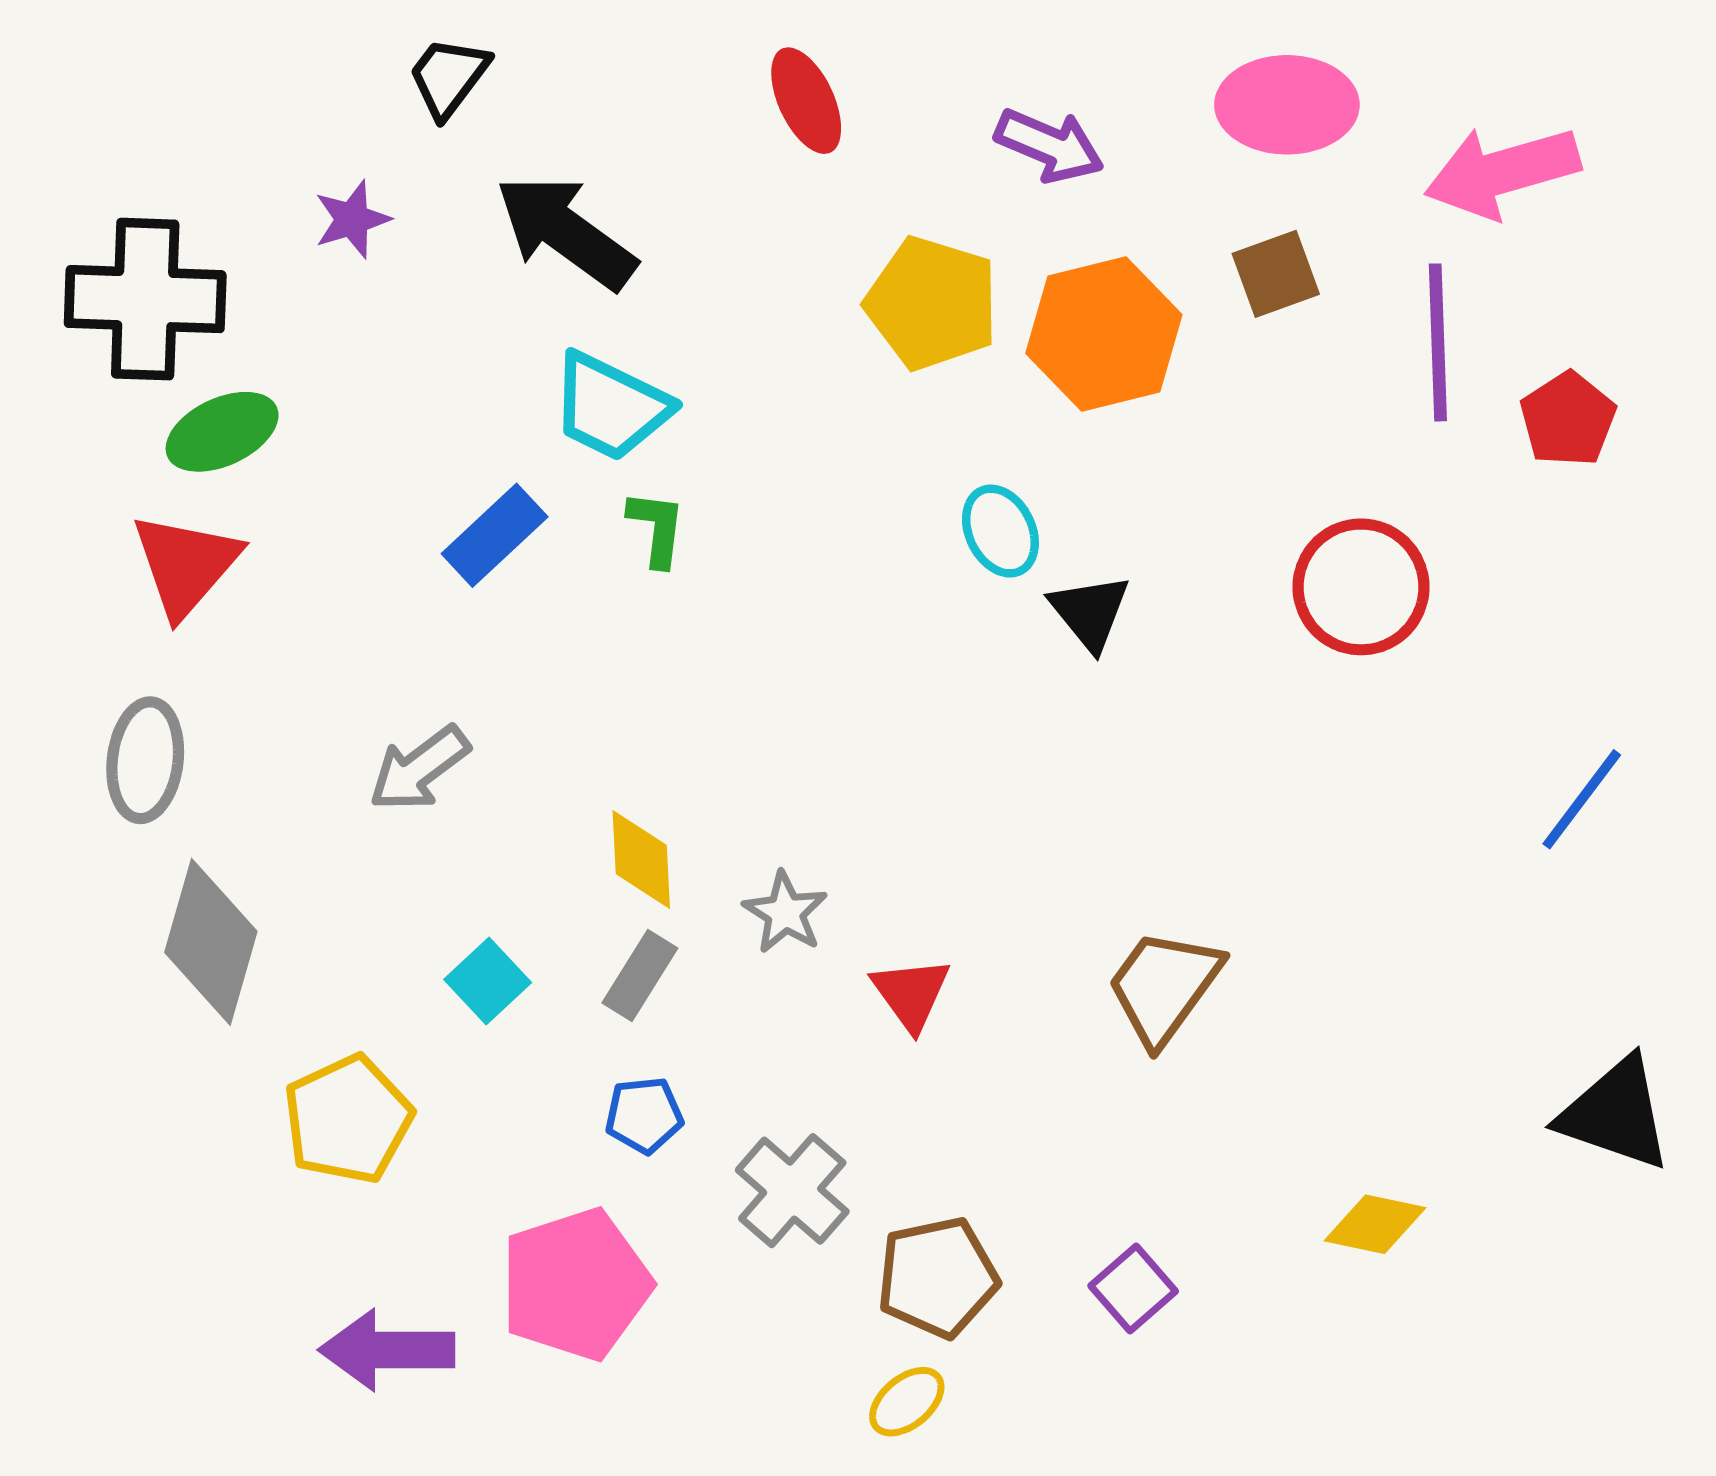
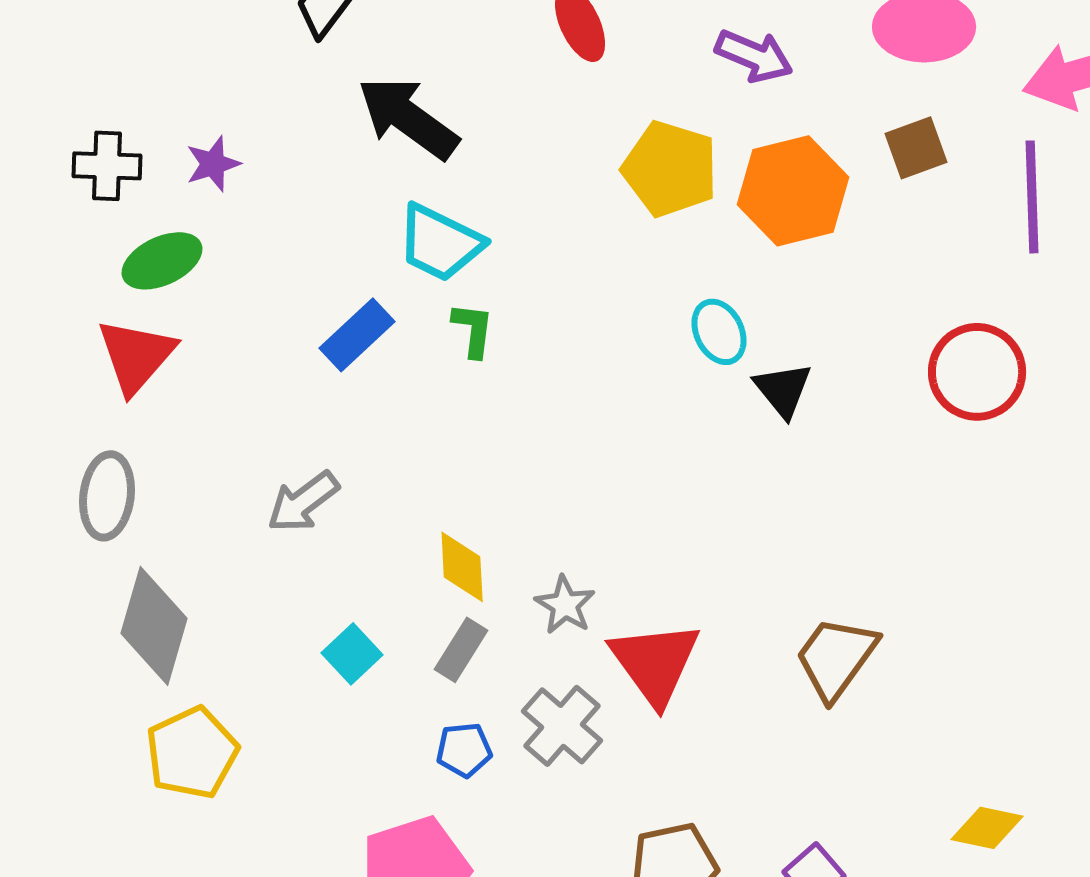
purple star: (352, 219) -> (213, 164), moved
black cross: (145, 299) -> (107, 166), size x0.6
red triangle: (911, 994) -> (655, 663), size x1.6
yellow pentagon: (348, 1119) -> (192, 753), moved
gray cross: (792, 1191) -> (562, 726), moved

